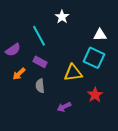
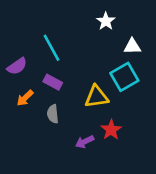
white star: (62, 17) -> (106, 21), moved
cyan square: (94, 58) -> (124, 77), turned 35
red star: (95, 95) -> (111, 130), moved

